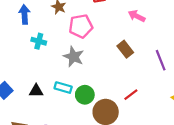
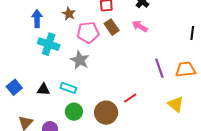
cyan cross: (39, 41) -> (49, 44), size x1.5
brown rectangle: (125, 49) -> (112, 27), moved
green circle: (85, 95) -> (74, 112), moved

